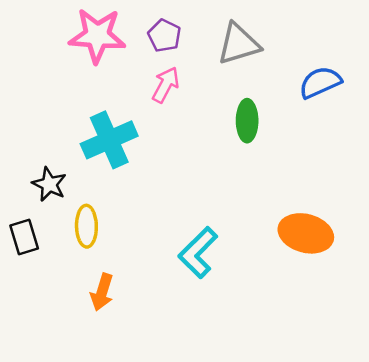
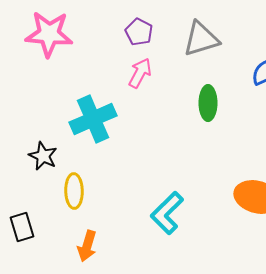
pink star: (97, 36) -> (49, 34), moved
black rectangle: (24, 237) -> (22, 227), moved

